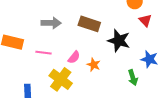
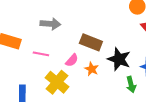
brown rectangle: (89, 24) -> (91, 42), moved
black star: (119, 41) -> (119, 59), moved

